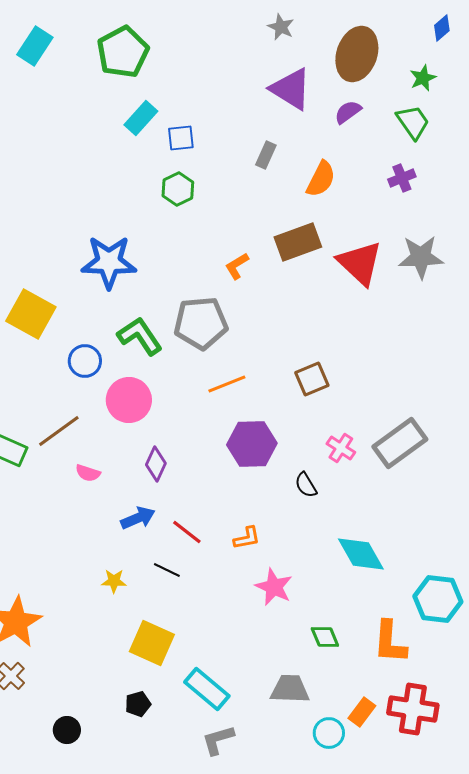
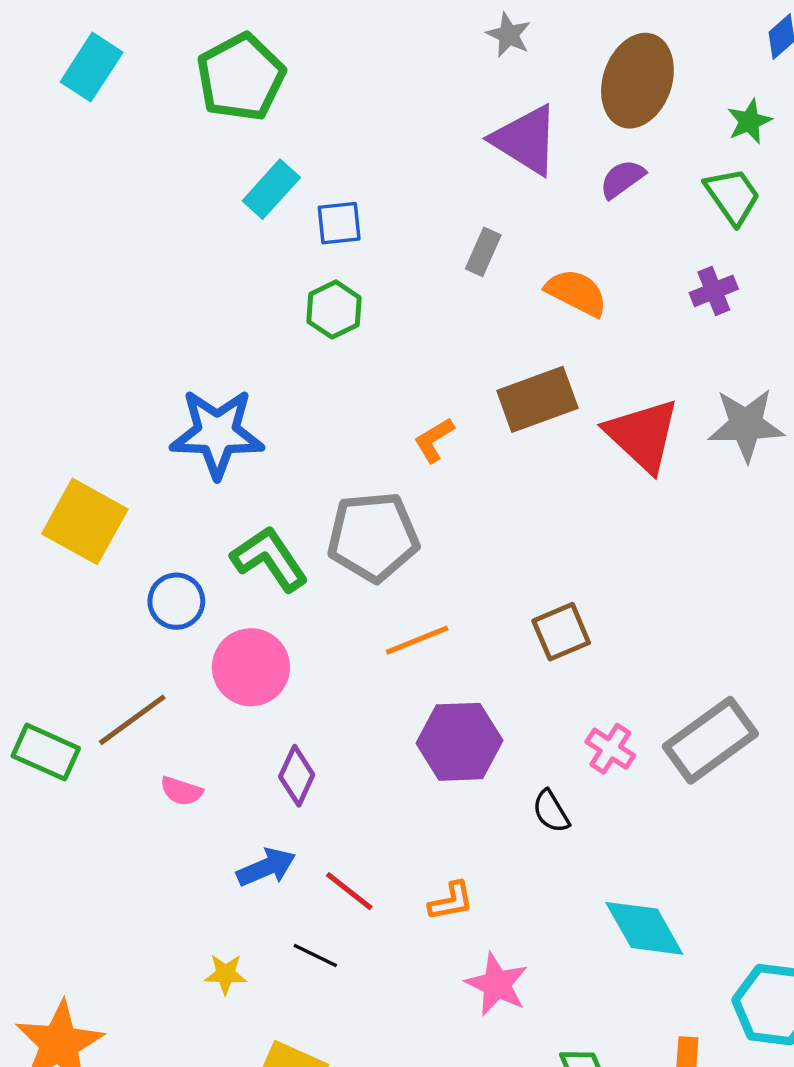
orange semicircle: (321, 179) -> (576, 293), turned -90

